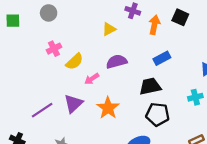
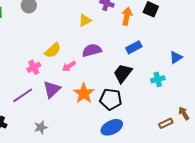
pink cross: (54, 49) -> (34, 67), moved
black trapezoid: (150, 86) -> (123, 73), turned -40
cyan cross: (195, 97) -> (158, 79), moved
black pentagon: (158, 114) -> (111, 99), moved

